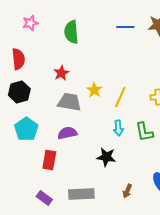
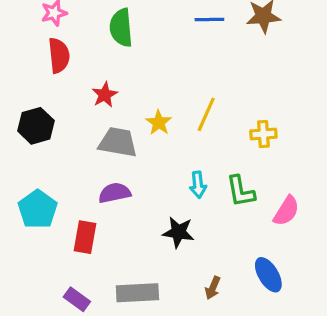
red semicircle: (18, 59) -> (59, 55), moved
yellow line: (120, 97) -> (206, 114), moved
cyan pentagon: (26, 129) -> (38, 209), moved

